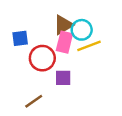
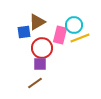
brown triangle: (63, 25) -> (37, 22), moved
purple square: (63, 78) -> (40, 64), moved

